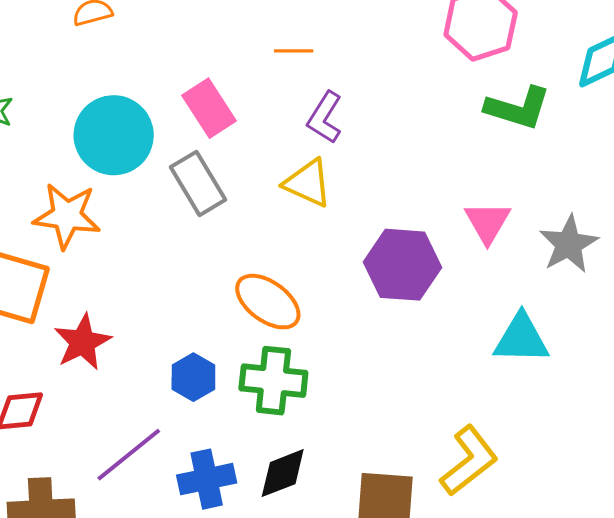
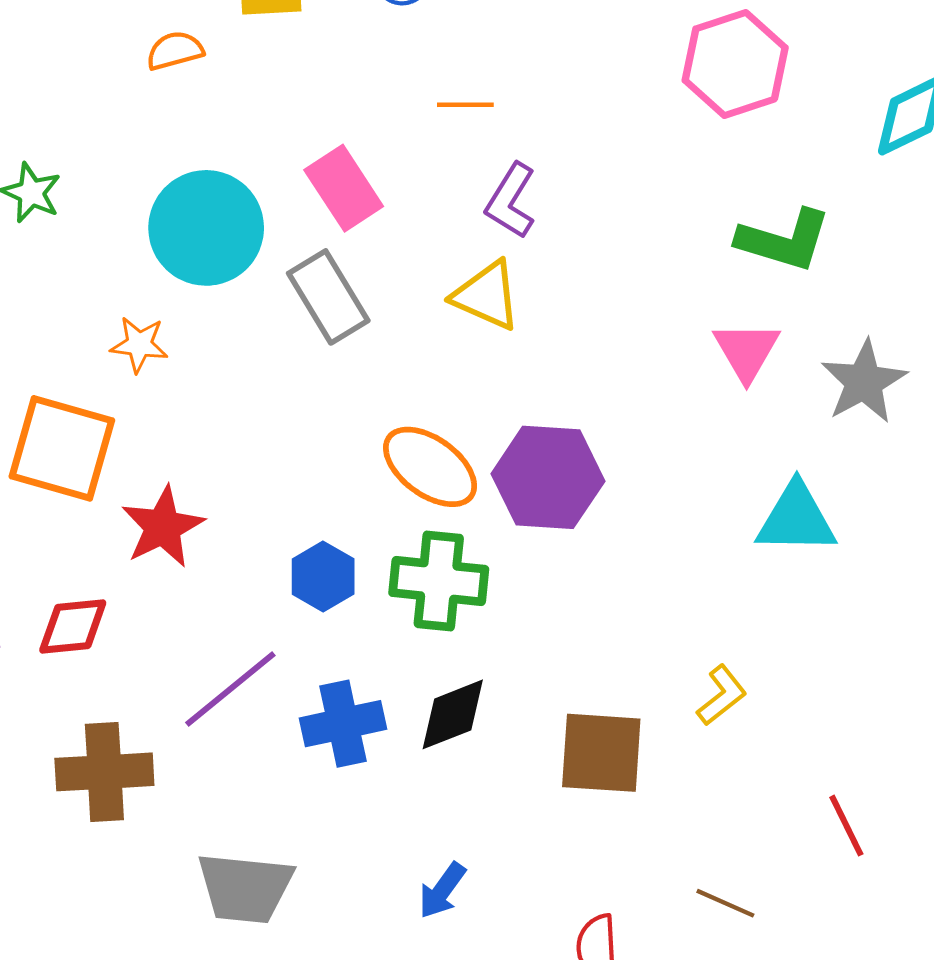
green L-shape: (518, 108) -> (784, 240), moved
orange star: (67, 216) -> (139, 344), size x0.6
purple hexagon: (403, 265) -> (548, 477), moved
yellow L-shape: (469, 461) -> (722, 695), size x0.6

